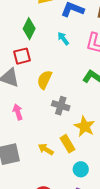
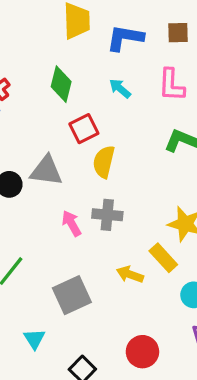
red square: (22, 56) -> (84, 129), moved
gray cross: (61, 106) -> (107, 215), moved

